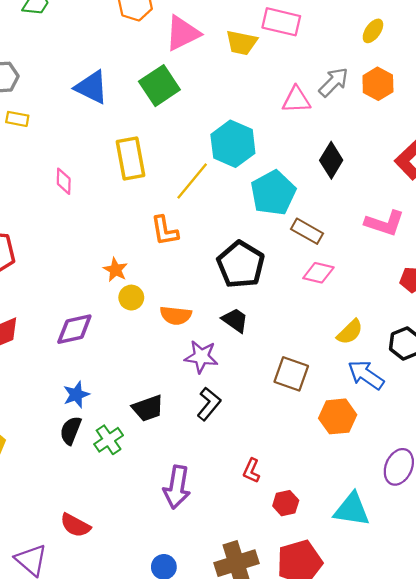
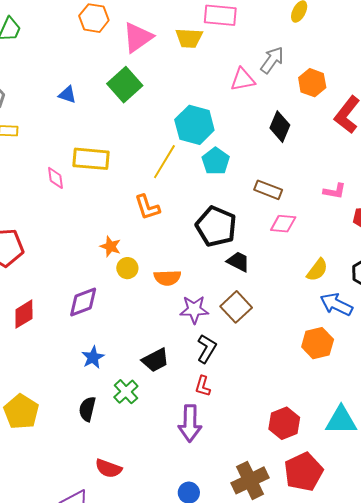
orange hexagon: (378, 84) -> (312, 83), moved
blue triangle: (92, 87) -> (67, 95), size x0.6
yellow rectangle: (130, 159) -> (91, 159), moved, turned -66
cyan pentagon: (273, 193) -> (216, 161), moved, size x0.7
pink L-shape: (385, 223) -> (335, 191), moved, size x0.7
black trapezoid: (235, 320) -> (238, 262), moved
brown square: (291, 374) -> (236, 307), moved, turned 36
black semicircle: (71, 430) -> (87, 409), moved
red L-shape: (251, 471) -> (203, 386), moved
red hexagon: (286, 503) -> (284, 423), size x1.4

